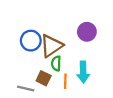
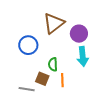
brown triangle: (51, 46) -> (54, 23), moved
cyan arrow: (83, 72) -> (83, 56), moved

